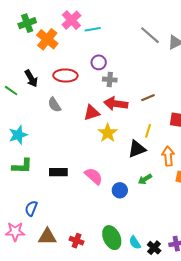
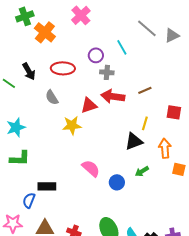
pink cross: (71, 20) -> (81, 15), moved
cyan line: (93, 29) -> (122, 47), moved, turned 70
yellow star: (108, 133) -> (72, 125), moved, turned 30
black rectangle: (58, 172) -> (47, 186), moved

